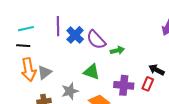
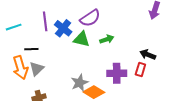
purple semicircle: (96, 40) -> (90, 18), moved, turned -75
black line: (23, 46) -> (31, 49), moved
green triangle: (92, 72) -> (81, 39), moved
gray star: (70, 91) -> (80, 83), moved

